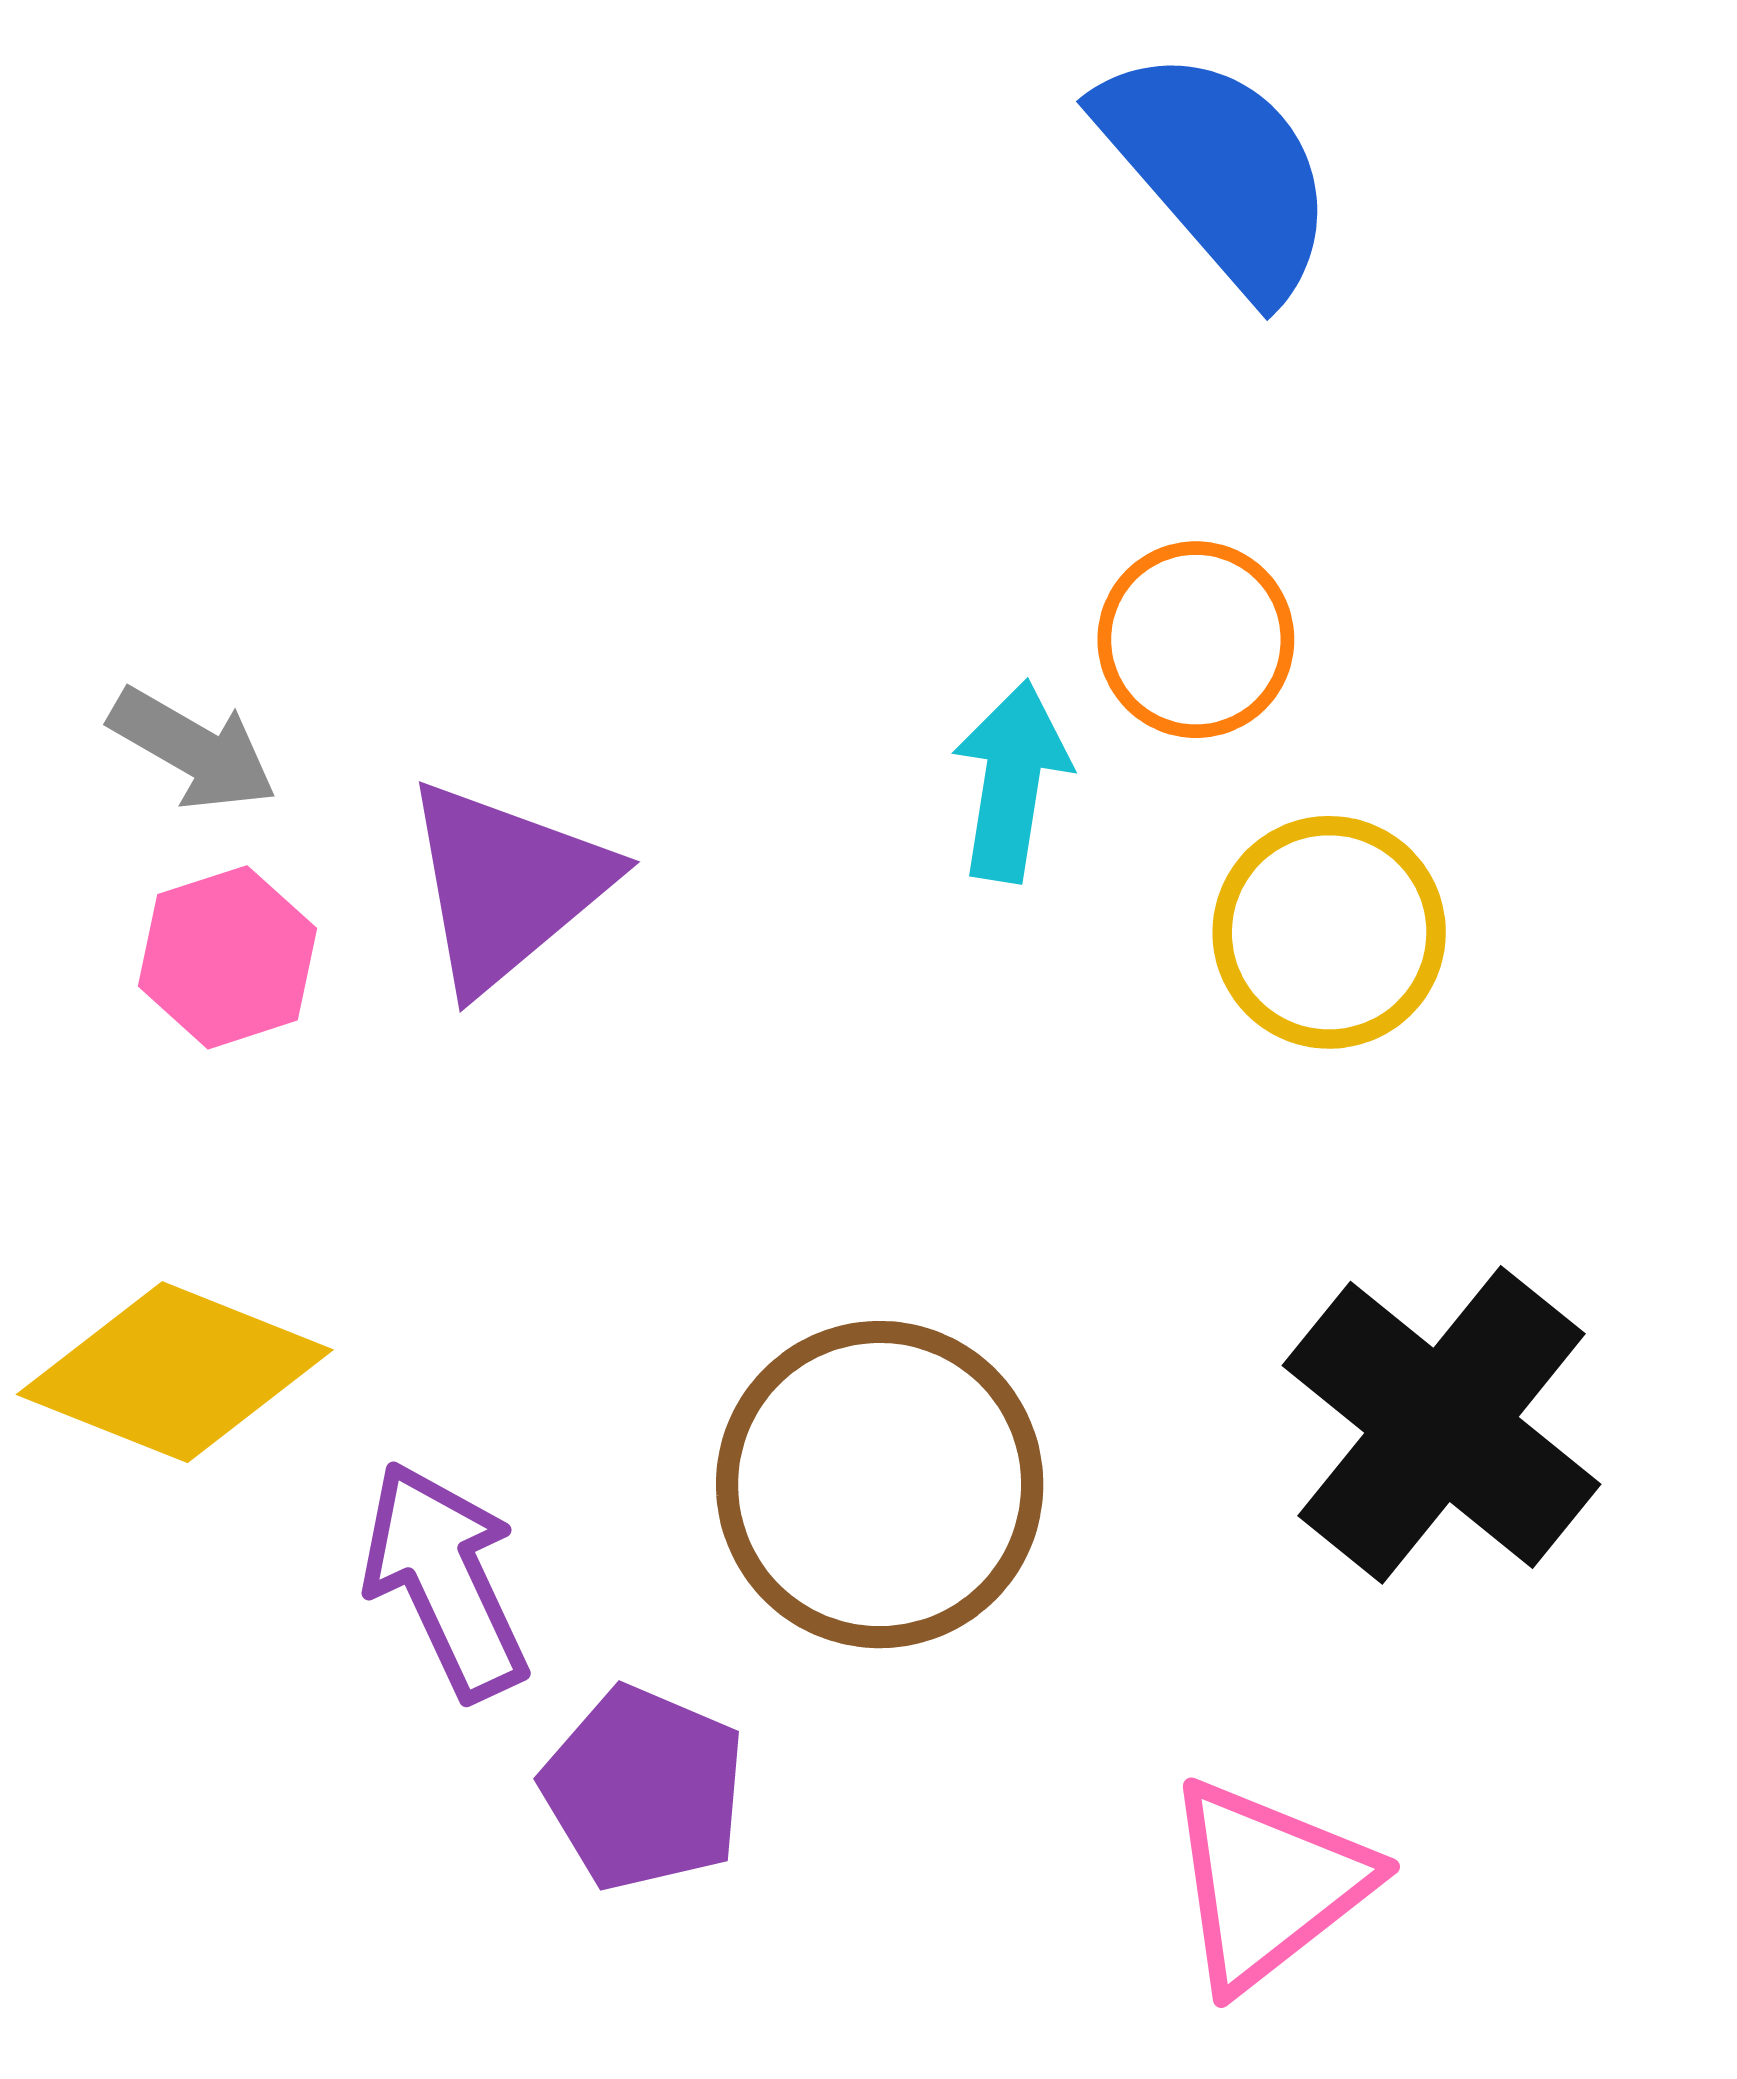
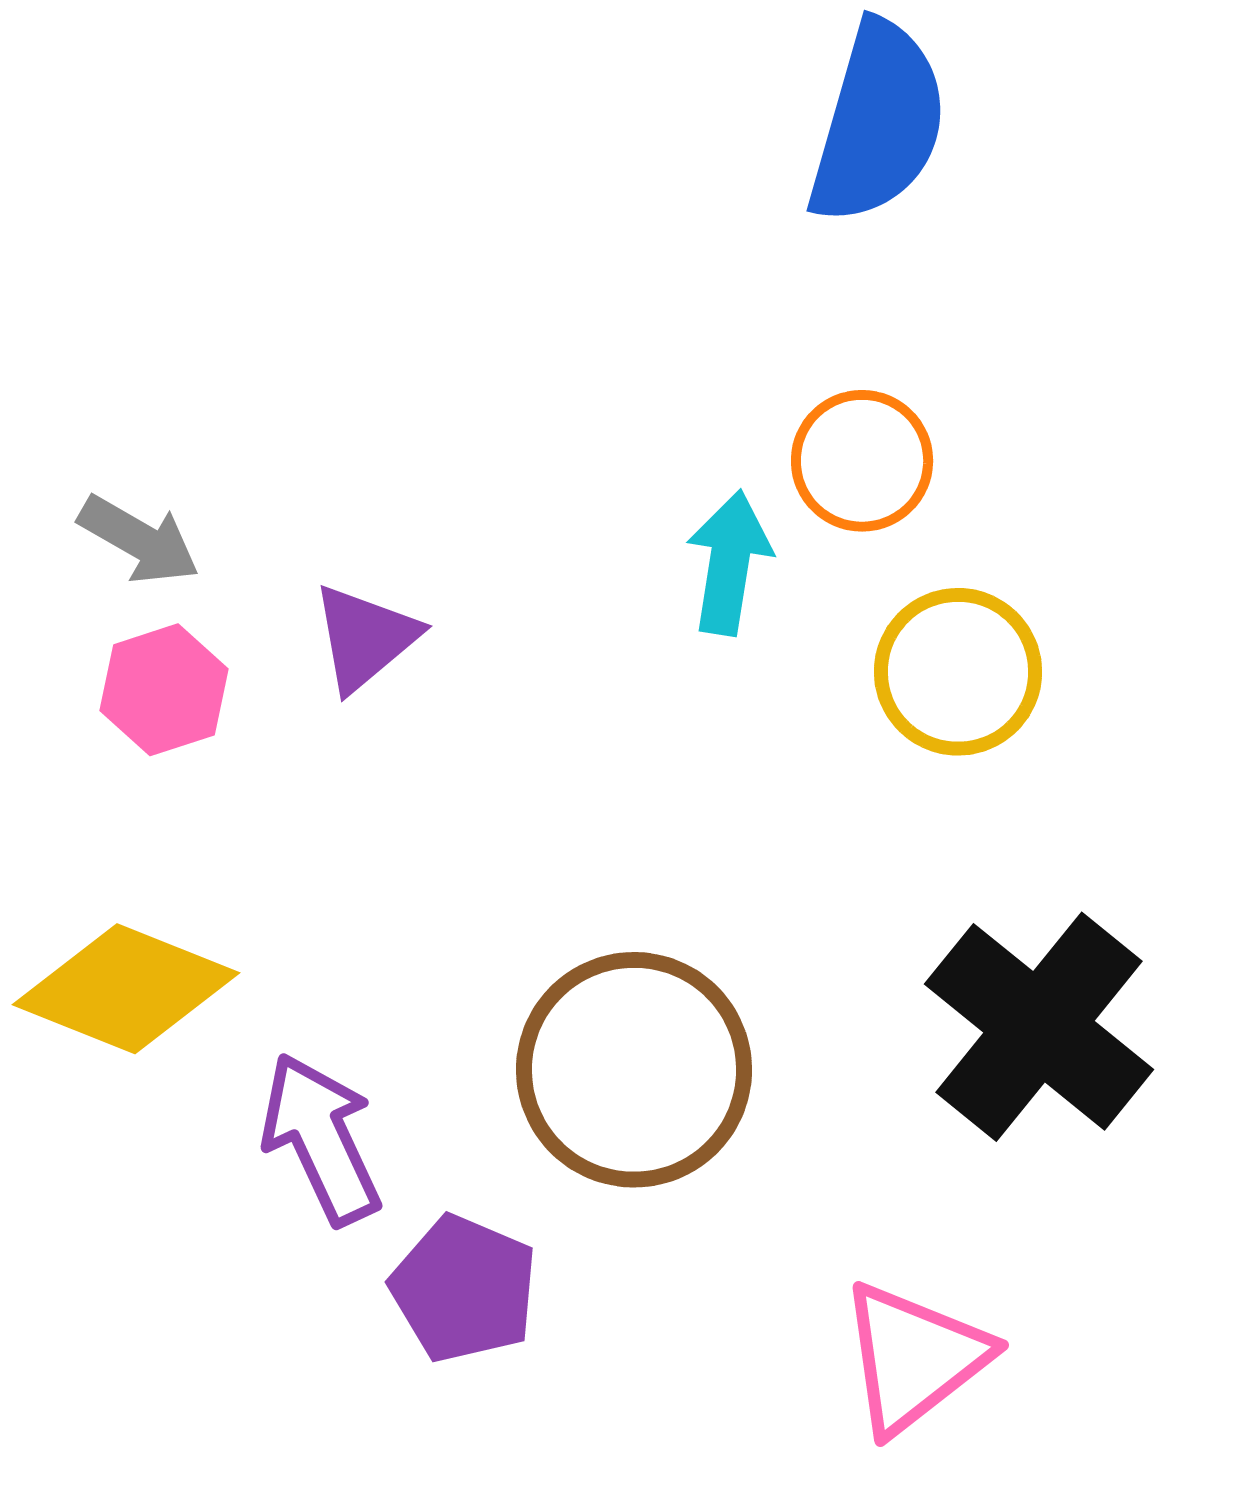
blue semicircle: (1218, 171) -> (878, 123), turned 57
purple triangle: (506, 885) -> (365, 638), size x0.7

